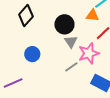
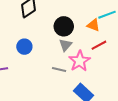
pink star: (89, 53) -> (80, 61), turned -30
gray line: (71, 67) -> (59, 69), turned 32

